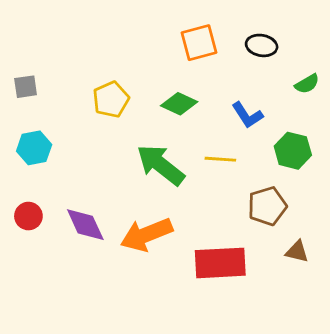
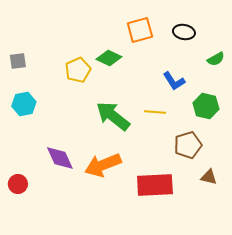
green diamond: (179, 104) -> (109, 58), moved
red circle: (28, 216) -> (18, 184), moved

